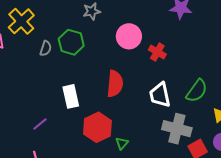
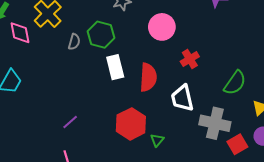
red cross: (157, 52) -> (190, 59), moved, turned 30
white trapezoid: (160, 95) -> (182, 98), moved
white rectangle: (71, 96) -> (115, 67), moved

